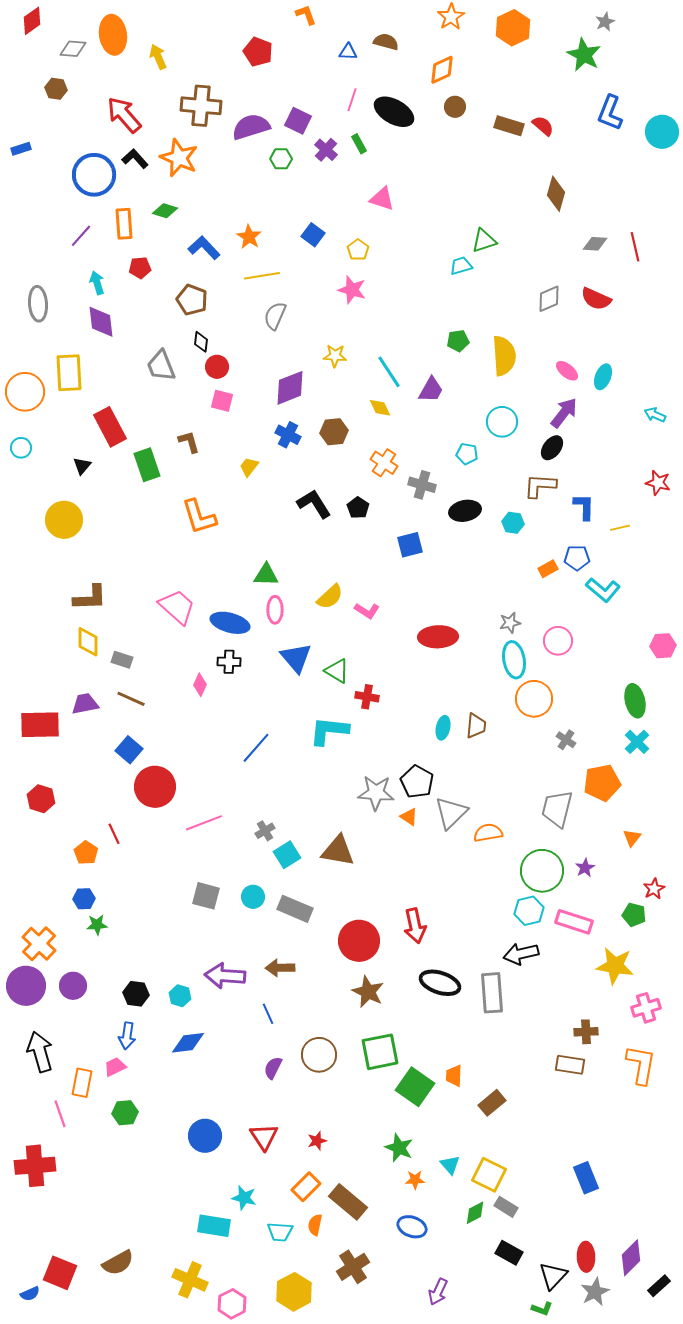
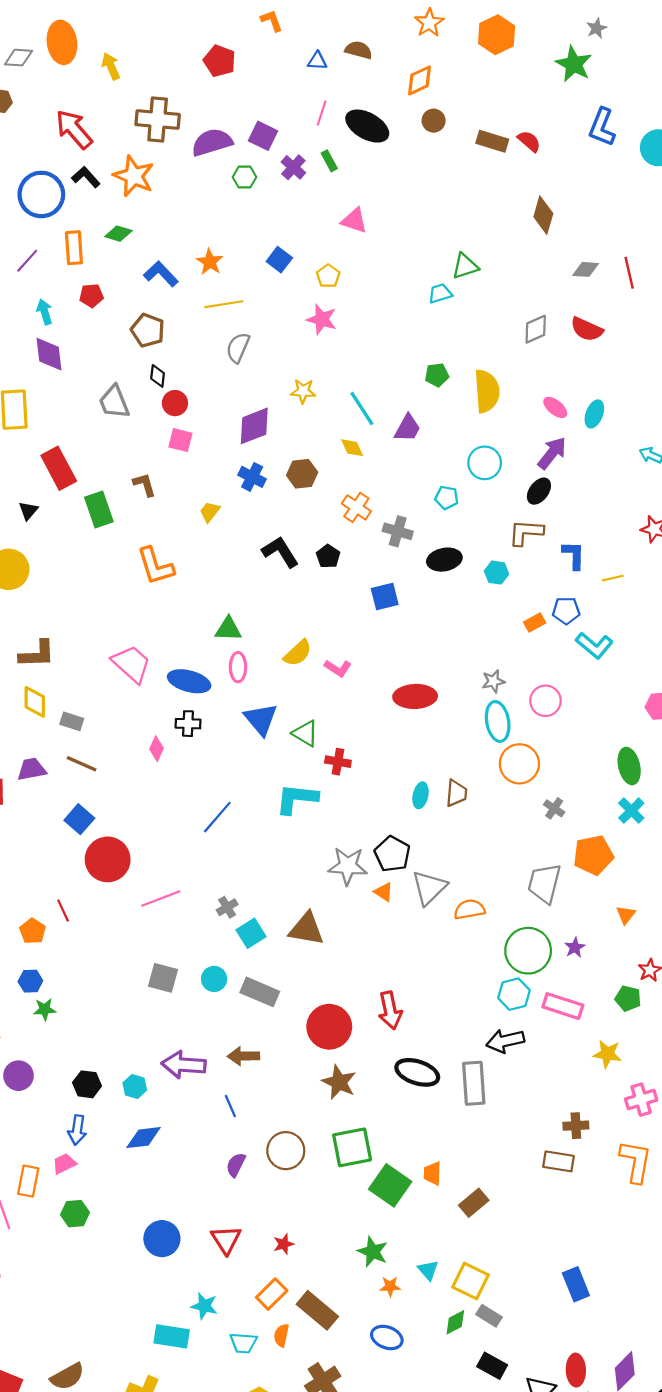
yellow star: (615, 966) -> (607, 1054), size x0.7

